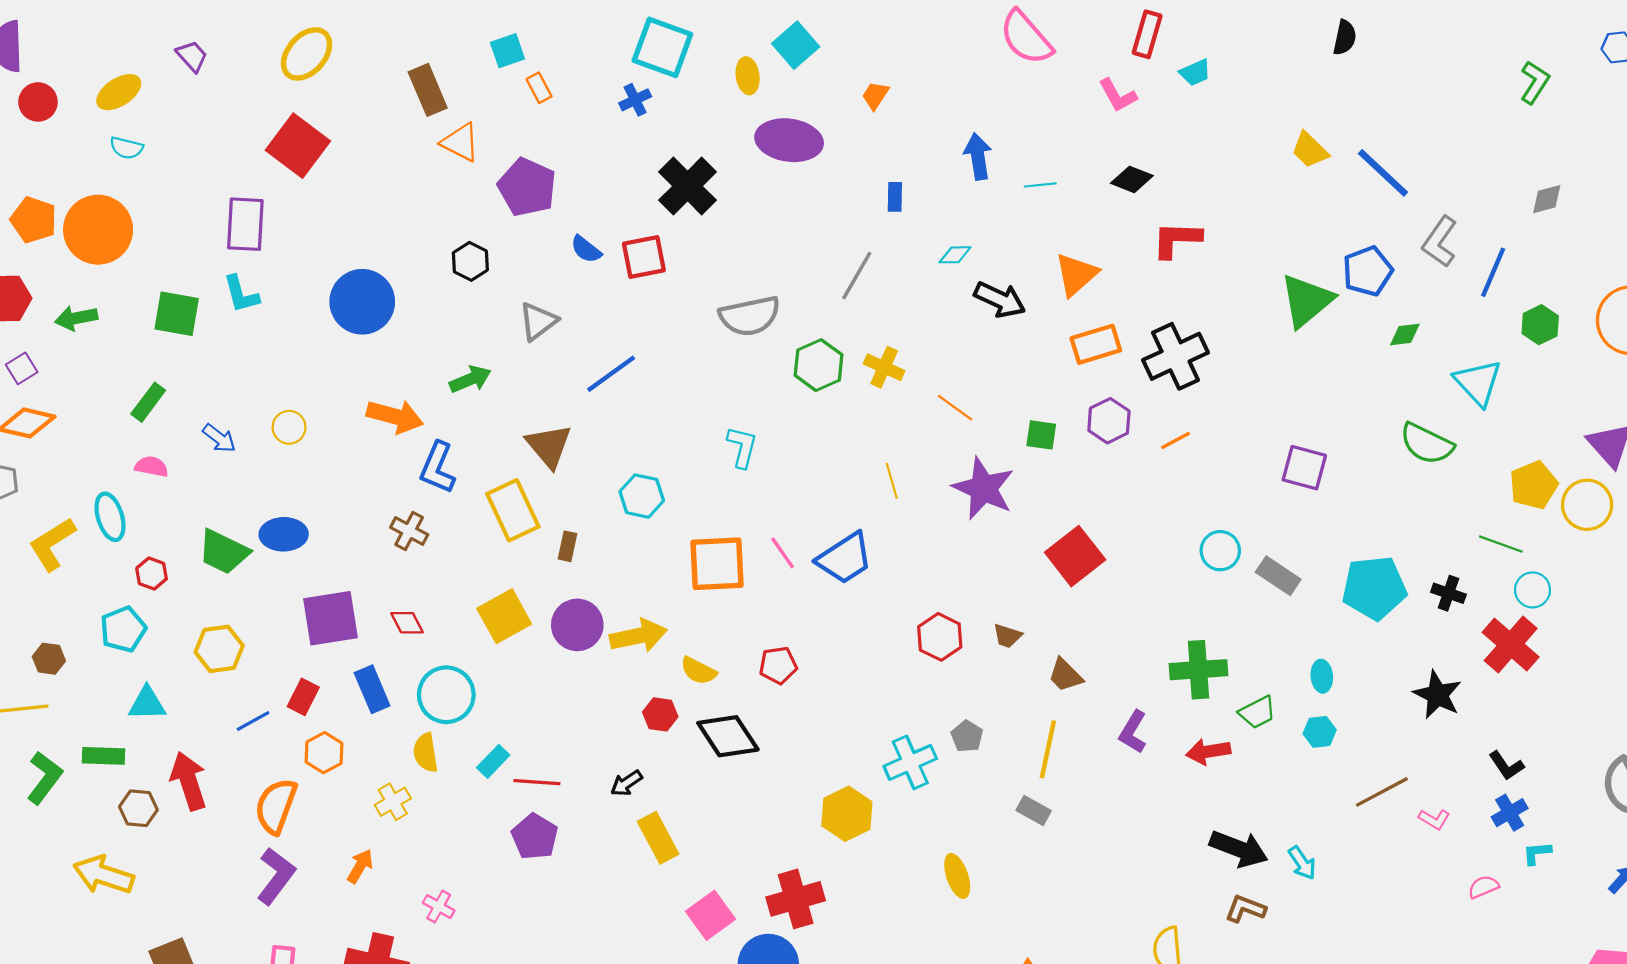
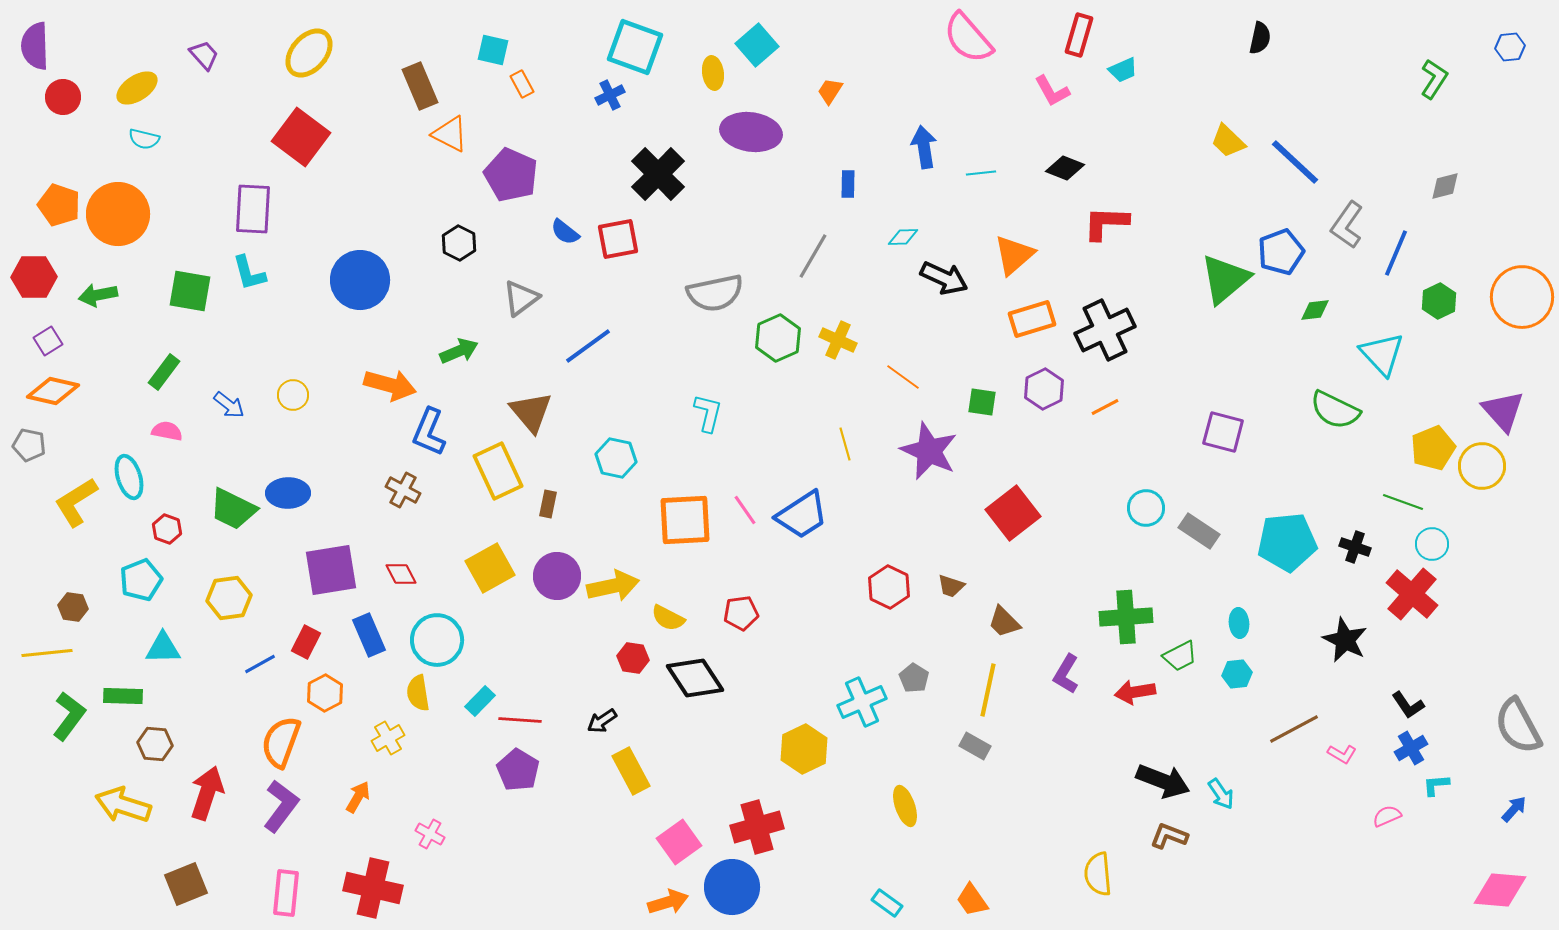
cyan square: (507, 51) -> (493, 50), turned 32
red arrow: (189, 781) -> (207, 793), moved, turned 36

